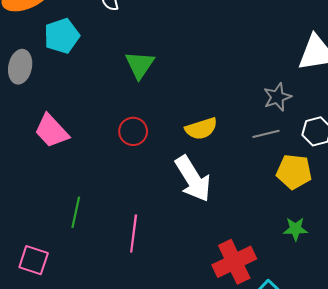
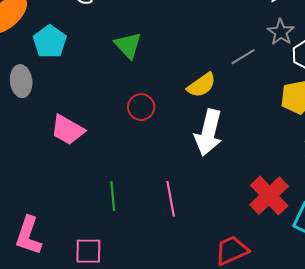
gray star: (277, 97) -> (281, 32), moved
gray line: (266, 134) -> (243, 57), moved
white arrow: (193, 179) -> (208, 133), turned 63

